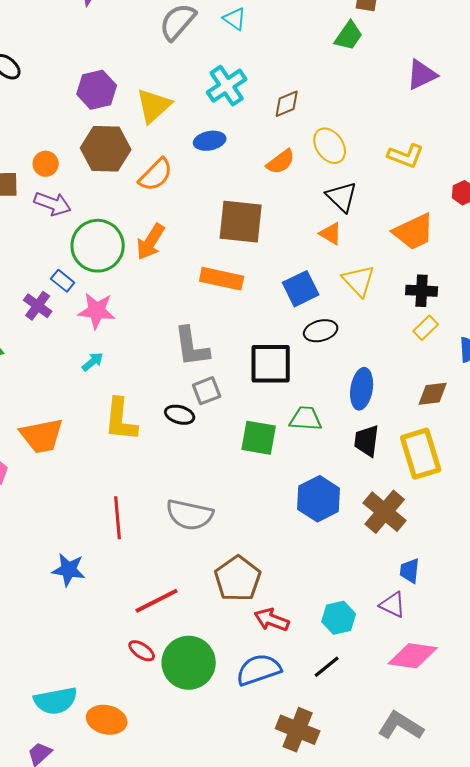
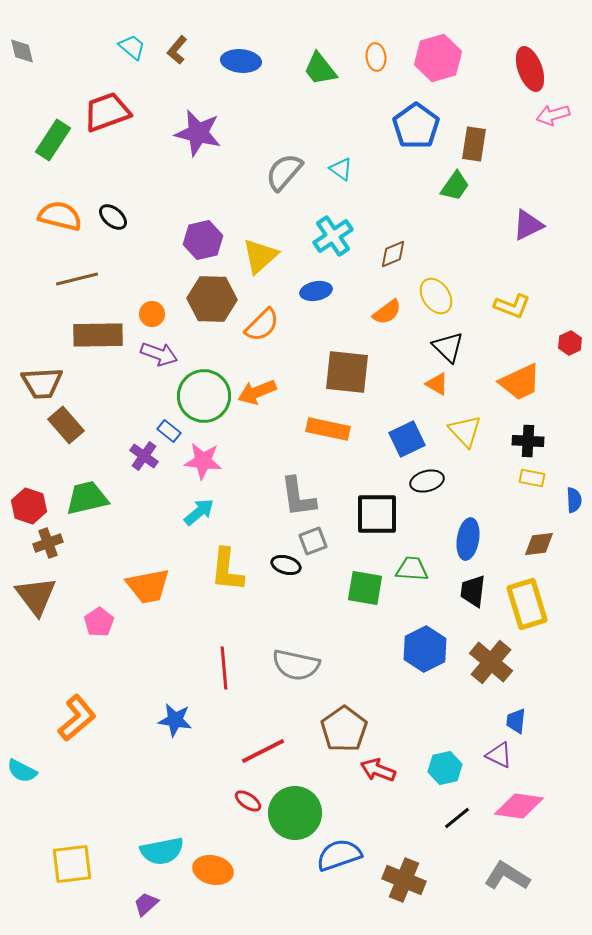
orange arrow: (151, 242) -> (257, 392), turned 36
yellow rectangle: (426, 328) -> (532, 478), turned 55
cyan arrow: (93, 362) -> (199, 512), size x1.4
black line: (327, 667) -> (457, 818), moved
blue semicircle: (259, 670) -> (339, 855), moved

